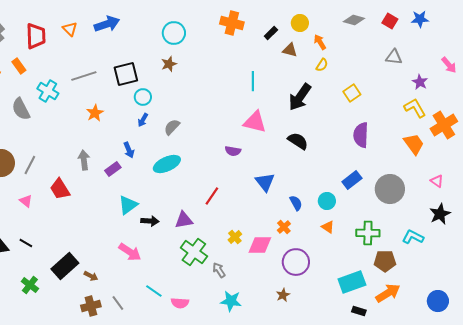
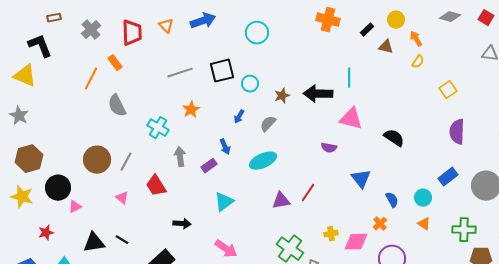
cyan circle: (174, 33) -> (257, 33), moved
brown star: (169, 64) -> (282, 96), moved
cyan cross: (48, 91) -> (158, 128), moved
cyan circle: (143, 97) -> (250, 84), moved
black arrow: (300, 97) -> (318, 94), moved, turned 56
purple triangle: (184, 220) -> (281, 201), moved
black arrow: (150, 221) -> (182, 224), moved
yellow cross: (235, 237) -> (331, 234), turned 32

